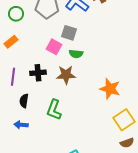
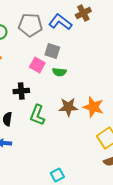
brown star: (66, 75) -> (68, 107), moved
green L-shape: (54, 110) -> (37, 115), moved

